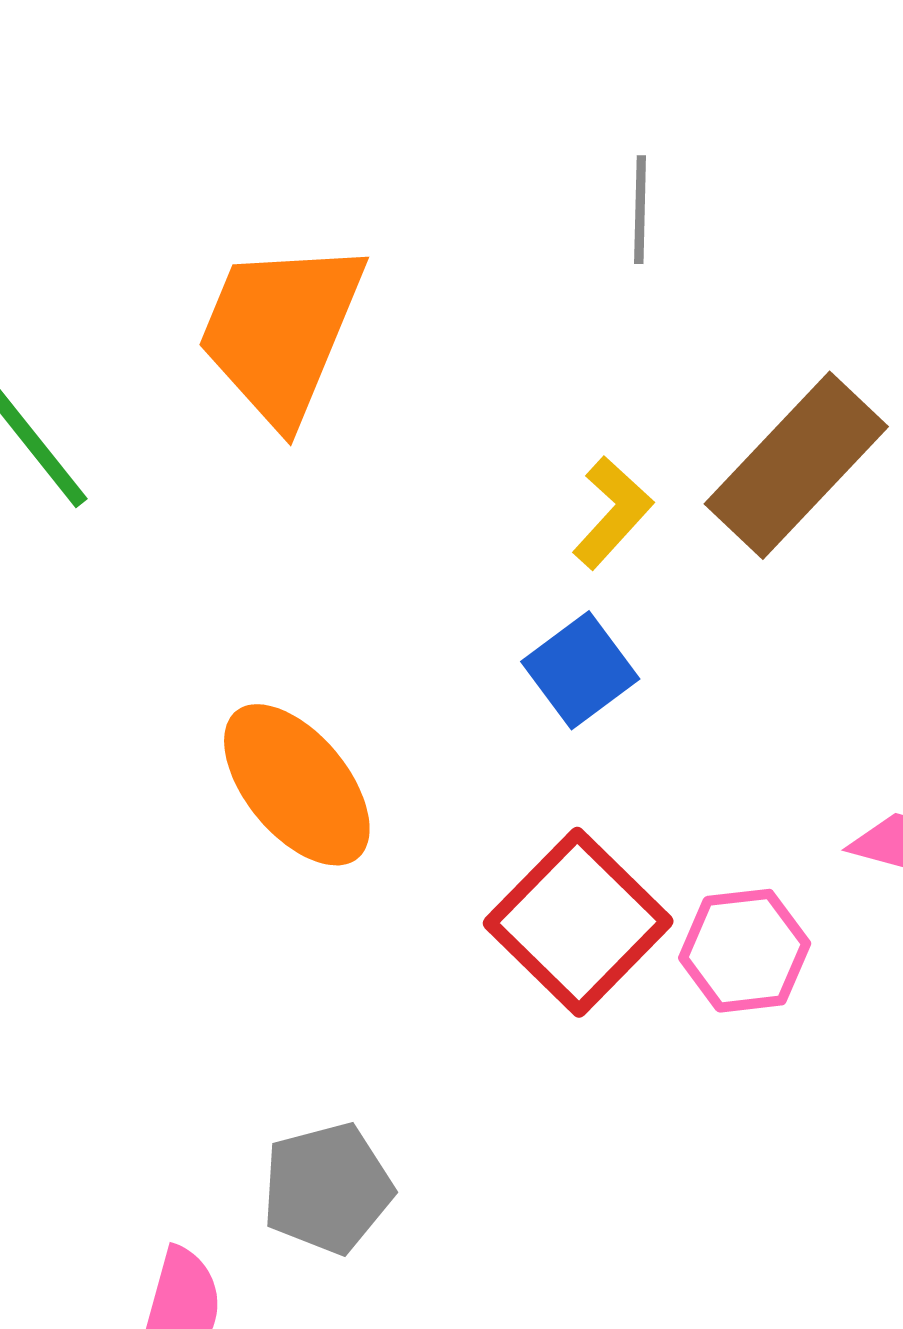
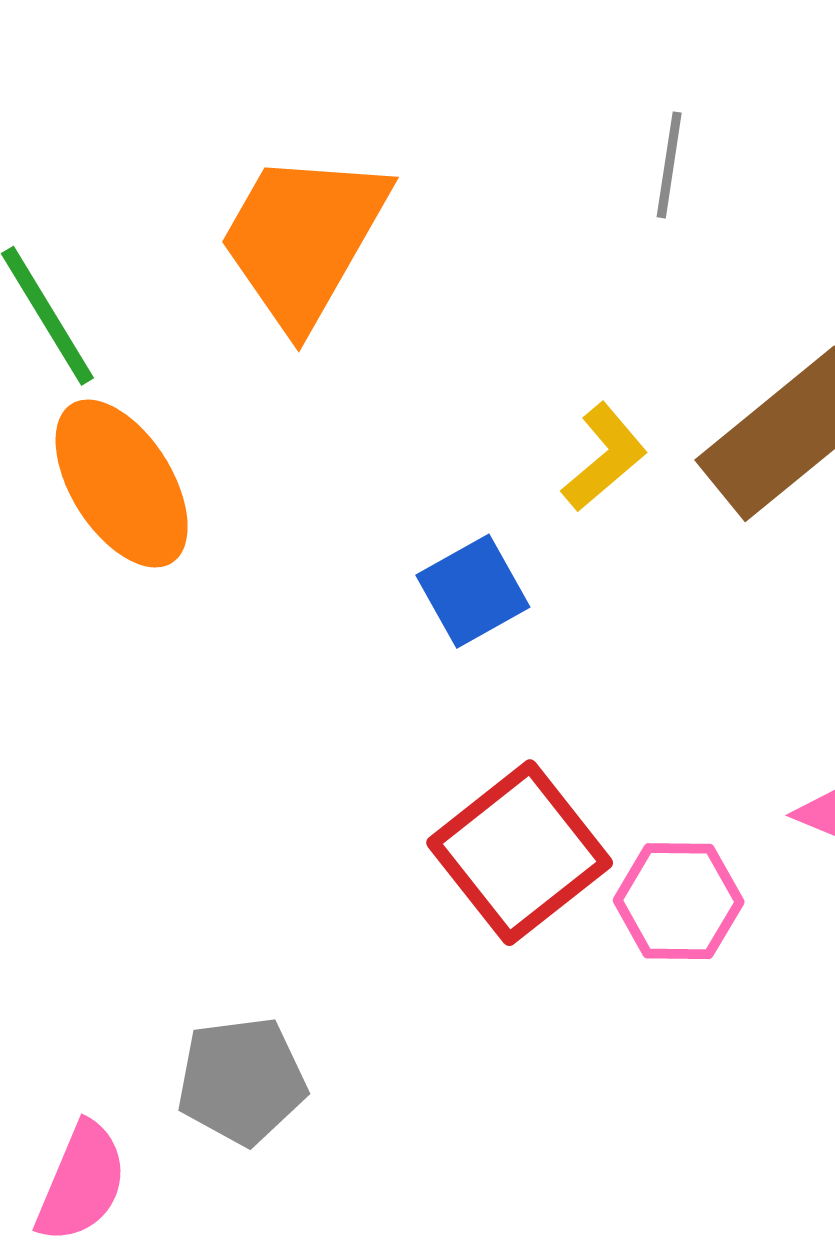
blue square: (580, 670) -> (473, 591), moved
orange ellipse: (297, 785) -> (122, 483), moved

